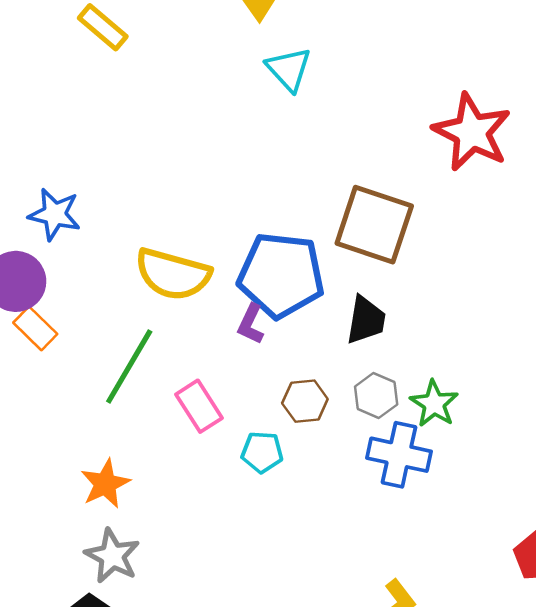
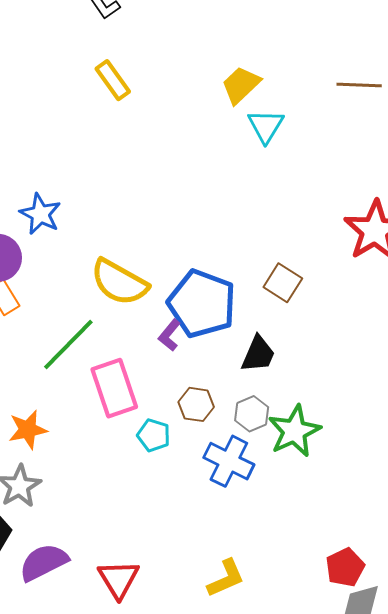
cyan triangle: (289, 69) -> (266, 126), moved
brown square: (374, 225) -> (283, 283), size x0.6
green star: (434, 404) -> (294, 431), size x1.4
pink rectangle: (199, 406) -> (114, 388), size x1.4
blue cross: (399, 455) -> (229, 461), moved

